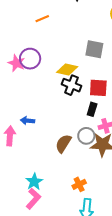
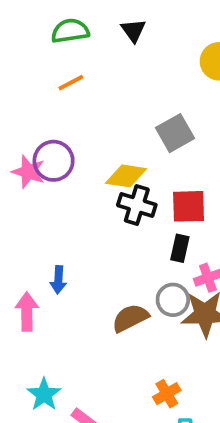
gray square: (94, 49) -> (175, 133), turned -36
blue arrow: (28, 121) -> (58, 280), turned -88
brown semicircle: (63, 144) -> (130, 318), turned 36
cyan star: (34, 182) -> (44, 394), moved

